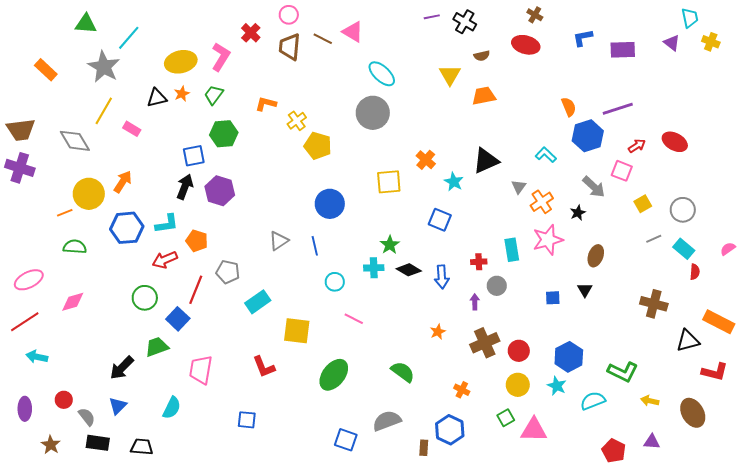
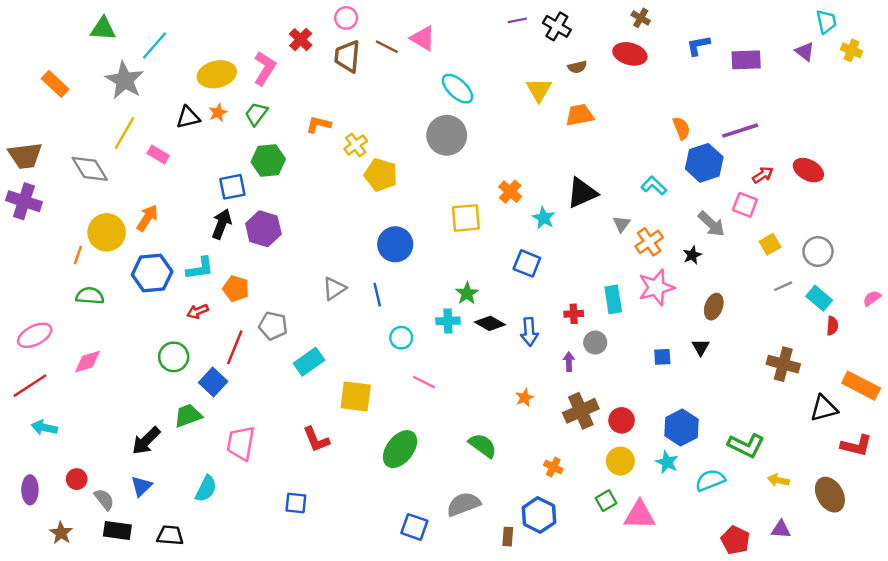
orange line: (65, 213) -> (78, 255), turned -49
red arrow: (165, 260) -> (198, 311), size x0.7

